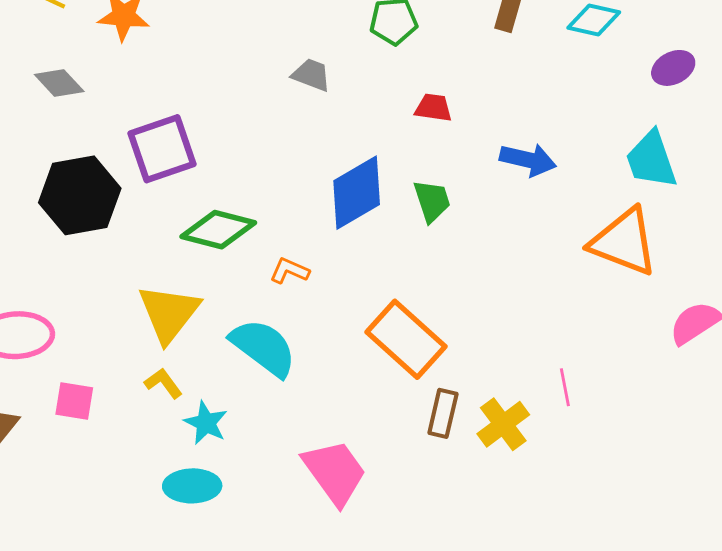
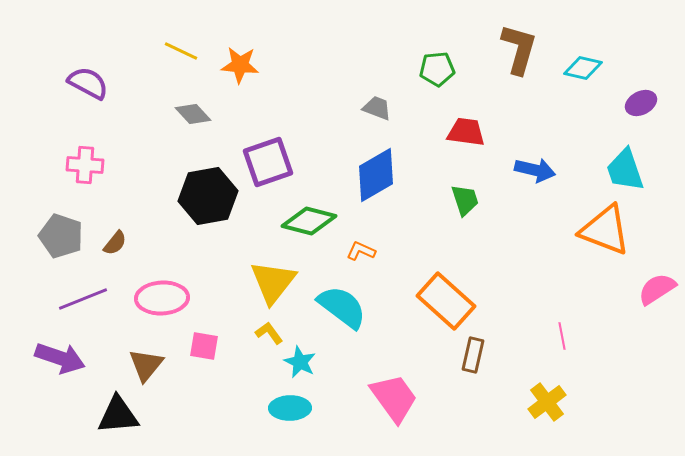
red trapezoid: (433, 108) -> (466, 132), size x1.4
blue diamond: (357, 193) -> (376, 175), moved
yellow cross: (503, 424) -> (547, 402), moved

